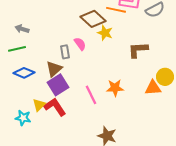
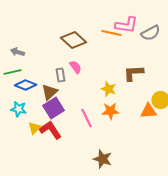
brown diamond: (93, 19) -> (74, 40), moved
yellow star: (105, 33) -> (109, 89), moved
blue diamond: (24, 73) -> (26, 85), moved
cyan star: (23, 118) -> (19, 109), moved

